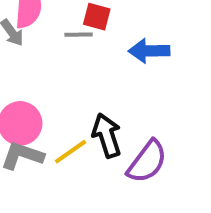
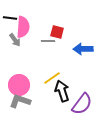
yellow line: (71, 152) -> (52, 78), moved

